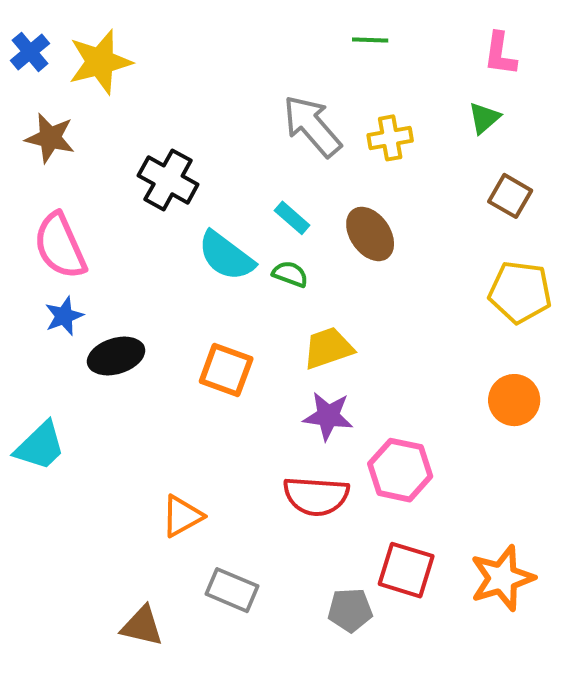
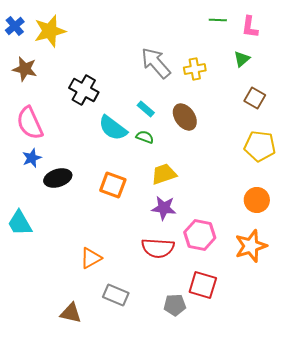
green line: (370, 40) -> (218, 20), moved
cyan trapezoid: (40, 446) -> (20, 223), turned 104
orange star: (502, 578) -> (251, 246), moved

